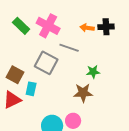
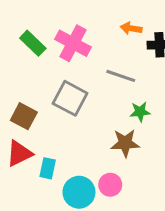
orange arrow: (87, 28) -> (131, 28), moved
gray line: (69, 48) -> (121, 76), moved
cyan rectangle: (31, 89) -> (48, 168), moved

